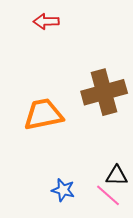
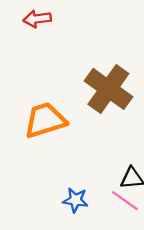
brown cross: (104, 92) -> (108, 89), turned -33

